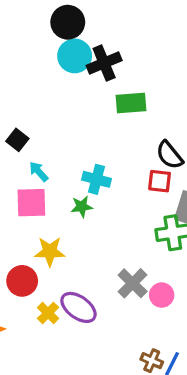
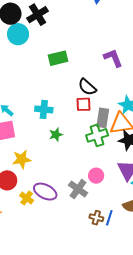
black cross: (104, 63) -> (38, 15), moved
green star: (82, 207) -> (56, 135), moved
gray cross: (133, 283) -> (78, 189), moved

